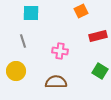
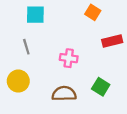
orange square: (81, 11) -> (93, 12), turned -32
green square: (100, 71) -> (101, 87), moved

